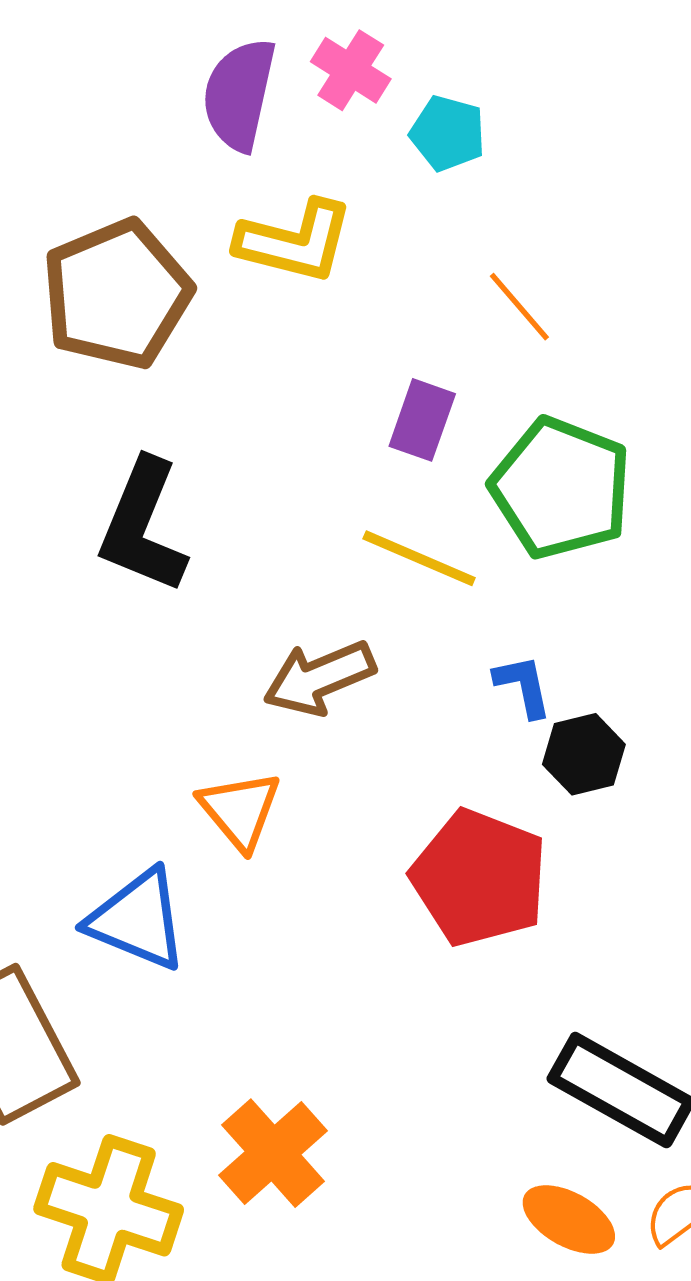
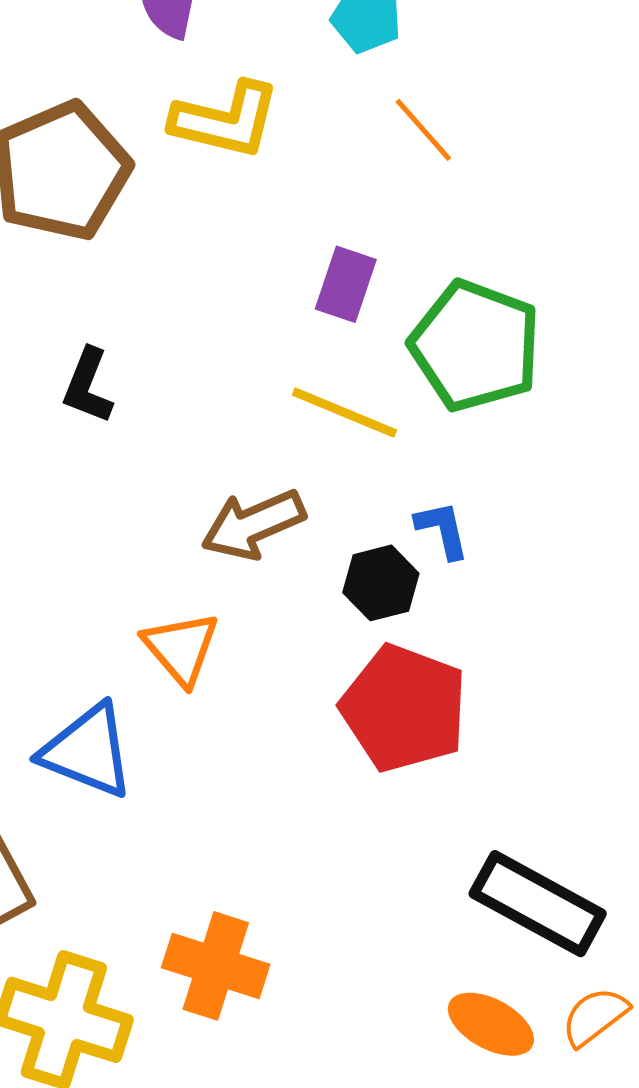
orange line: (519, 307) -> (423, 130), moved
black L-shape: (143, 526) -> (88, 386), size x0.6
black hexagon: (584, 754) -> (381, 583), moved
orange cross: (273, 1153) -> (216, 966), turned -30

